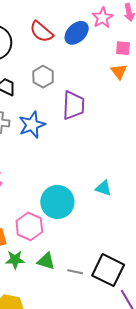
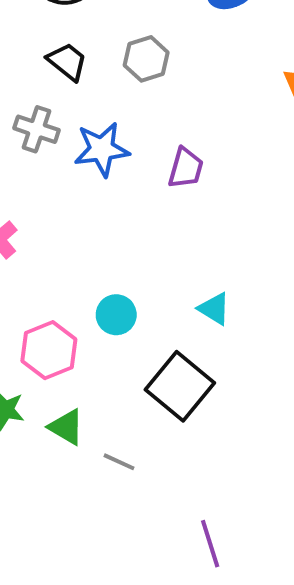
purple trapezoid: (74, 105) -> (186, 168), moved, size x0.7
cyan circle: (57, 202) -> (116, 315), size x0.6
black square: (108, 270) -> (180, 386), moved

